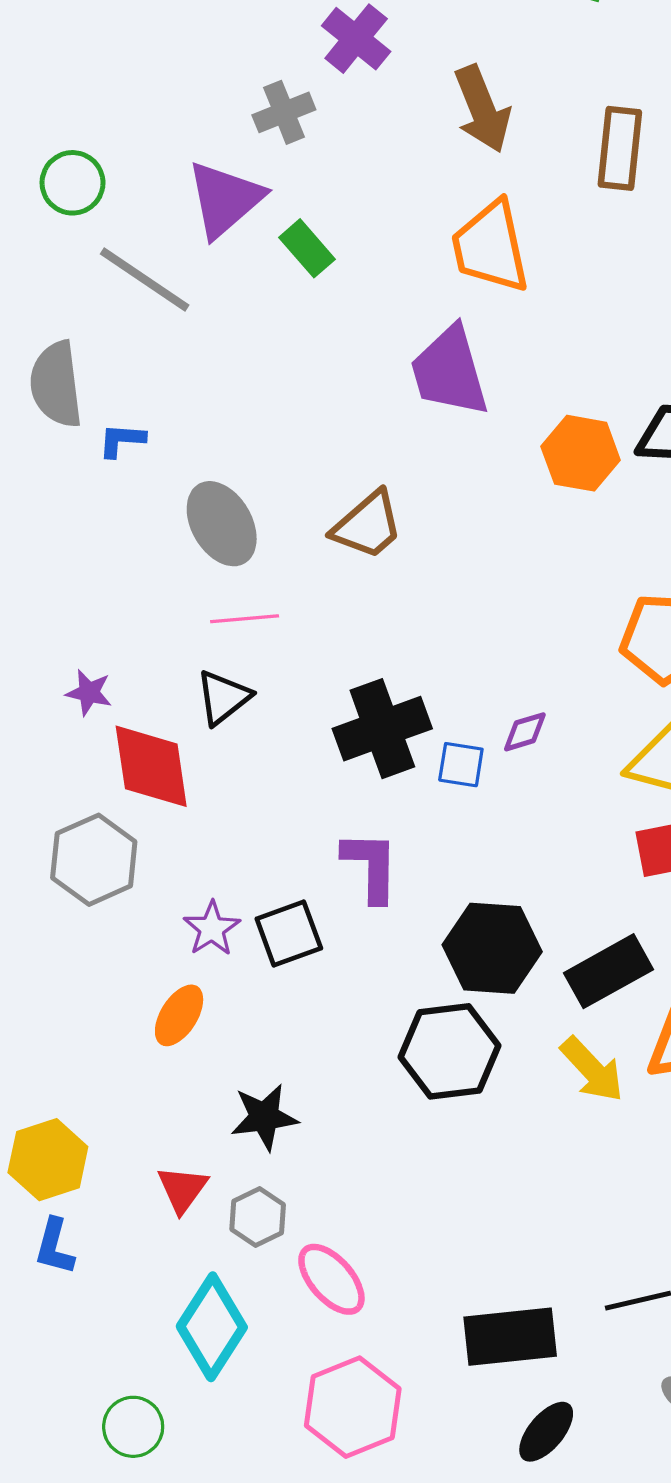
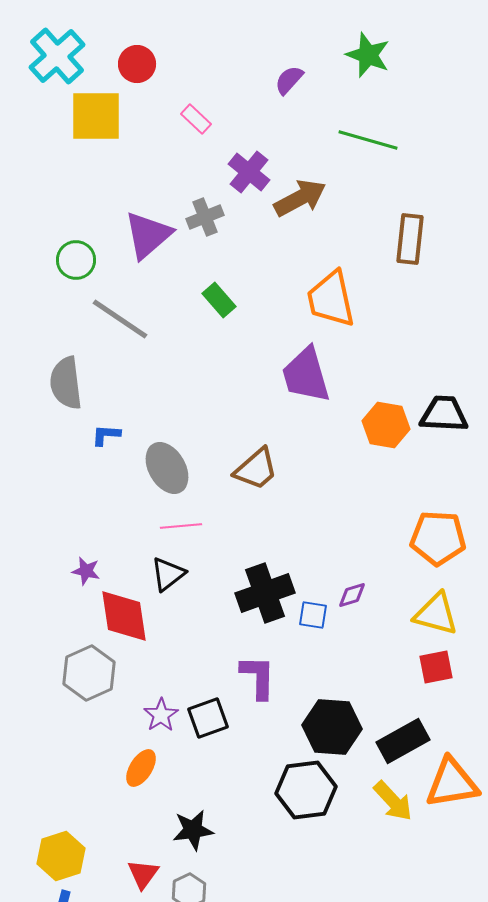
brown arrow: (482, 109) -> (300, 198), moved, turned -96
purple triangle: (225, 199) -> (148, 235), moved
blue L-shape: (122, 440) -> (106, 435), moved

